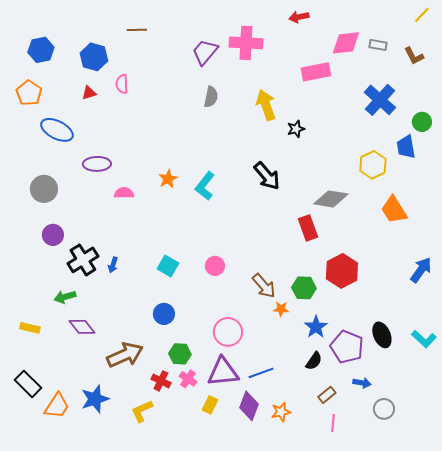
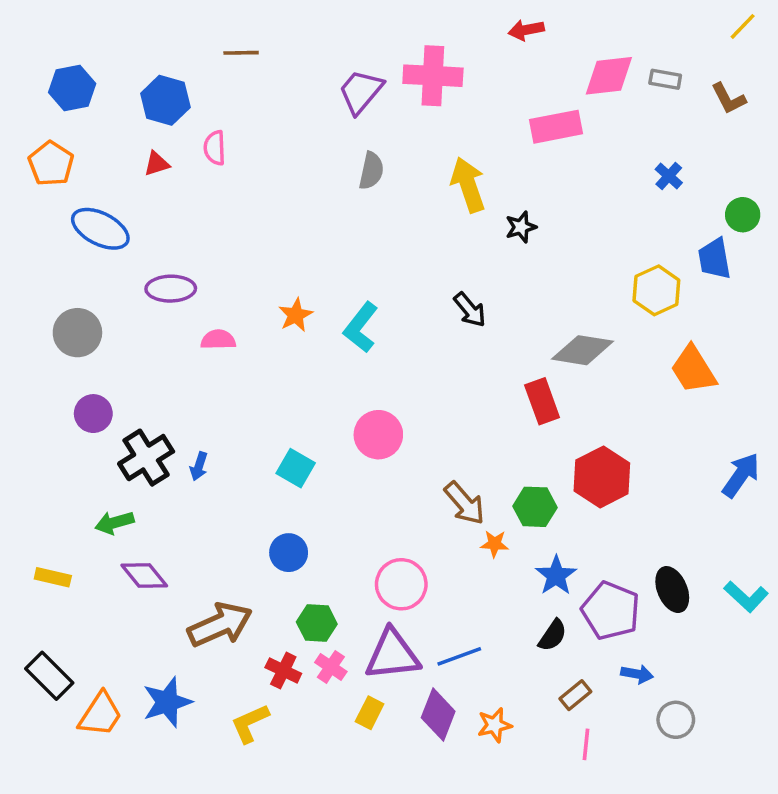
blue cross: (380, 100) -> (669, 176), size x0.5
black arrow: (267, 176) -> (470, 310), size x0.7
pink circle: (215, 266) -> (378, 435), moved, size x1.4

